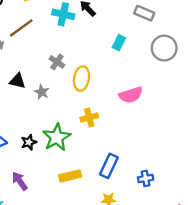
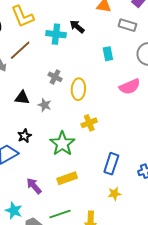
cyan rectangle: (119, 43) -> (108, 54), turned -32
pink semicircle: (131, 95) -> (130, 87), moved
black star: (29, 142) -> (24, 136), moved
yellow rectangle: (70, 176) -> (67, 178), moved

